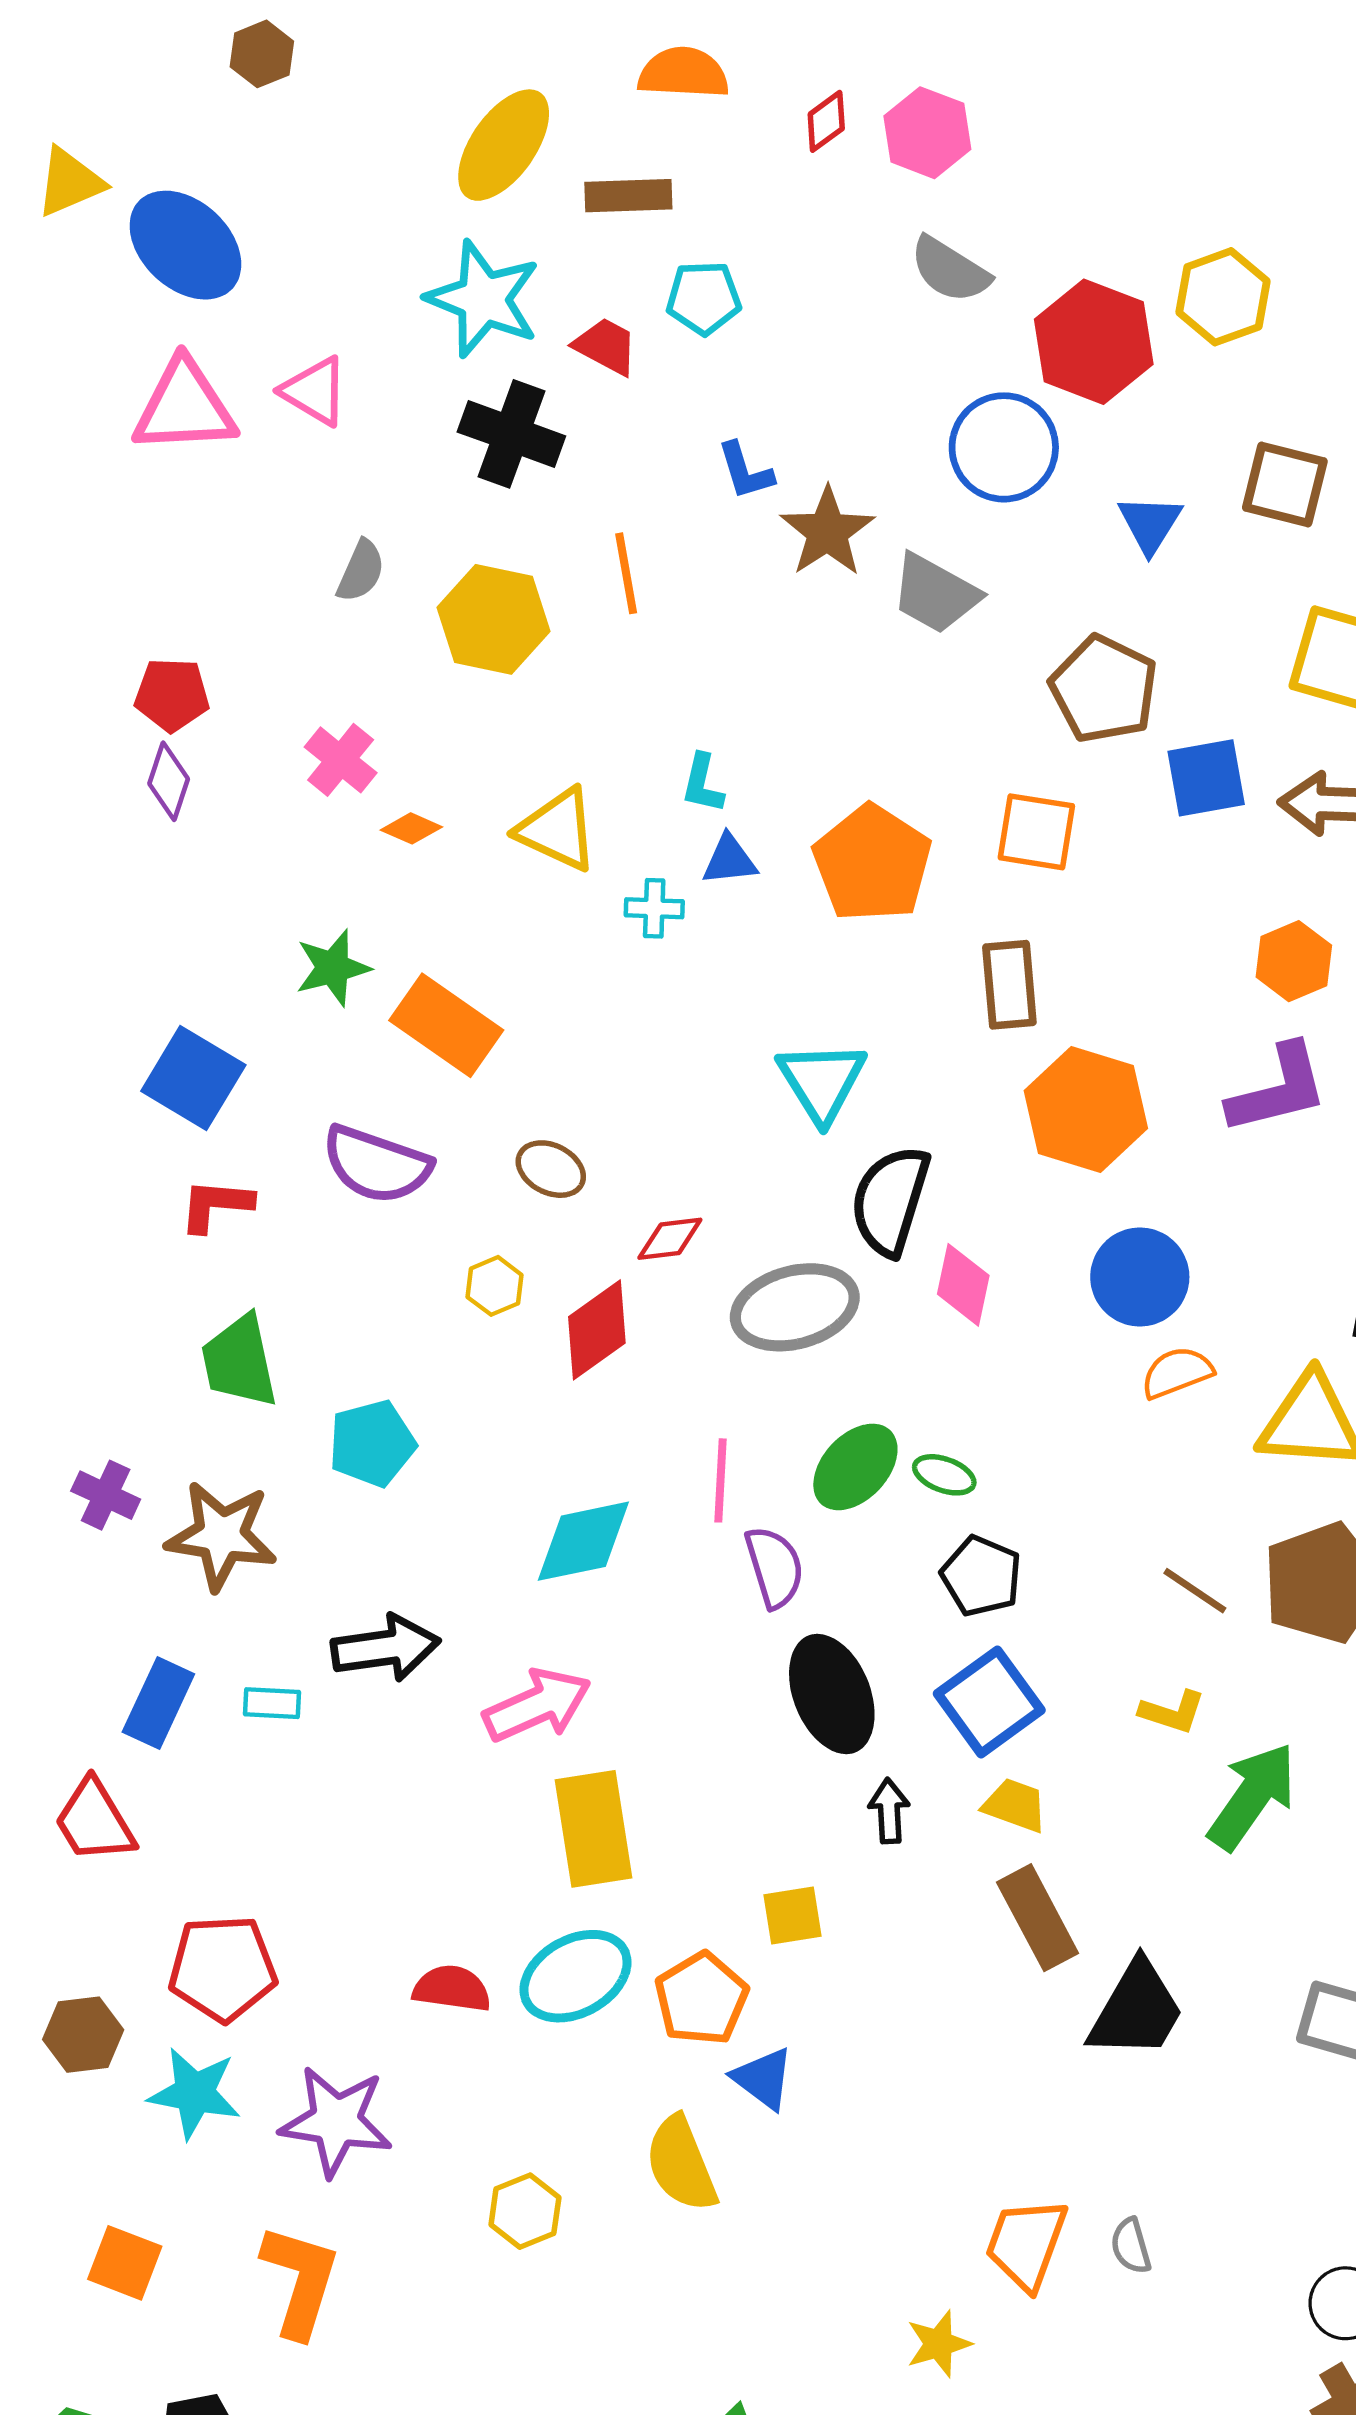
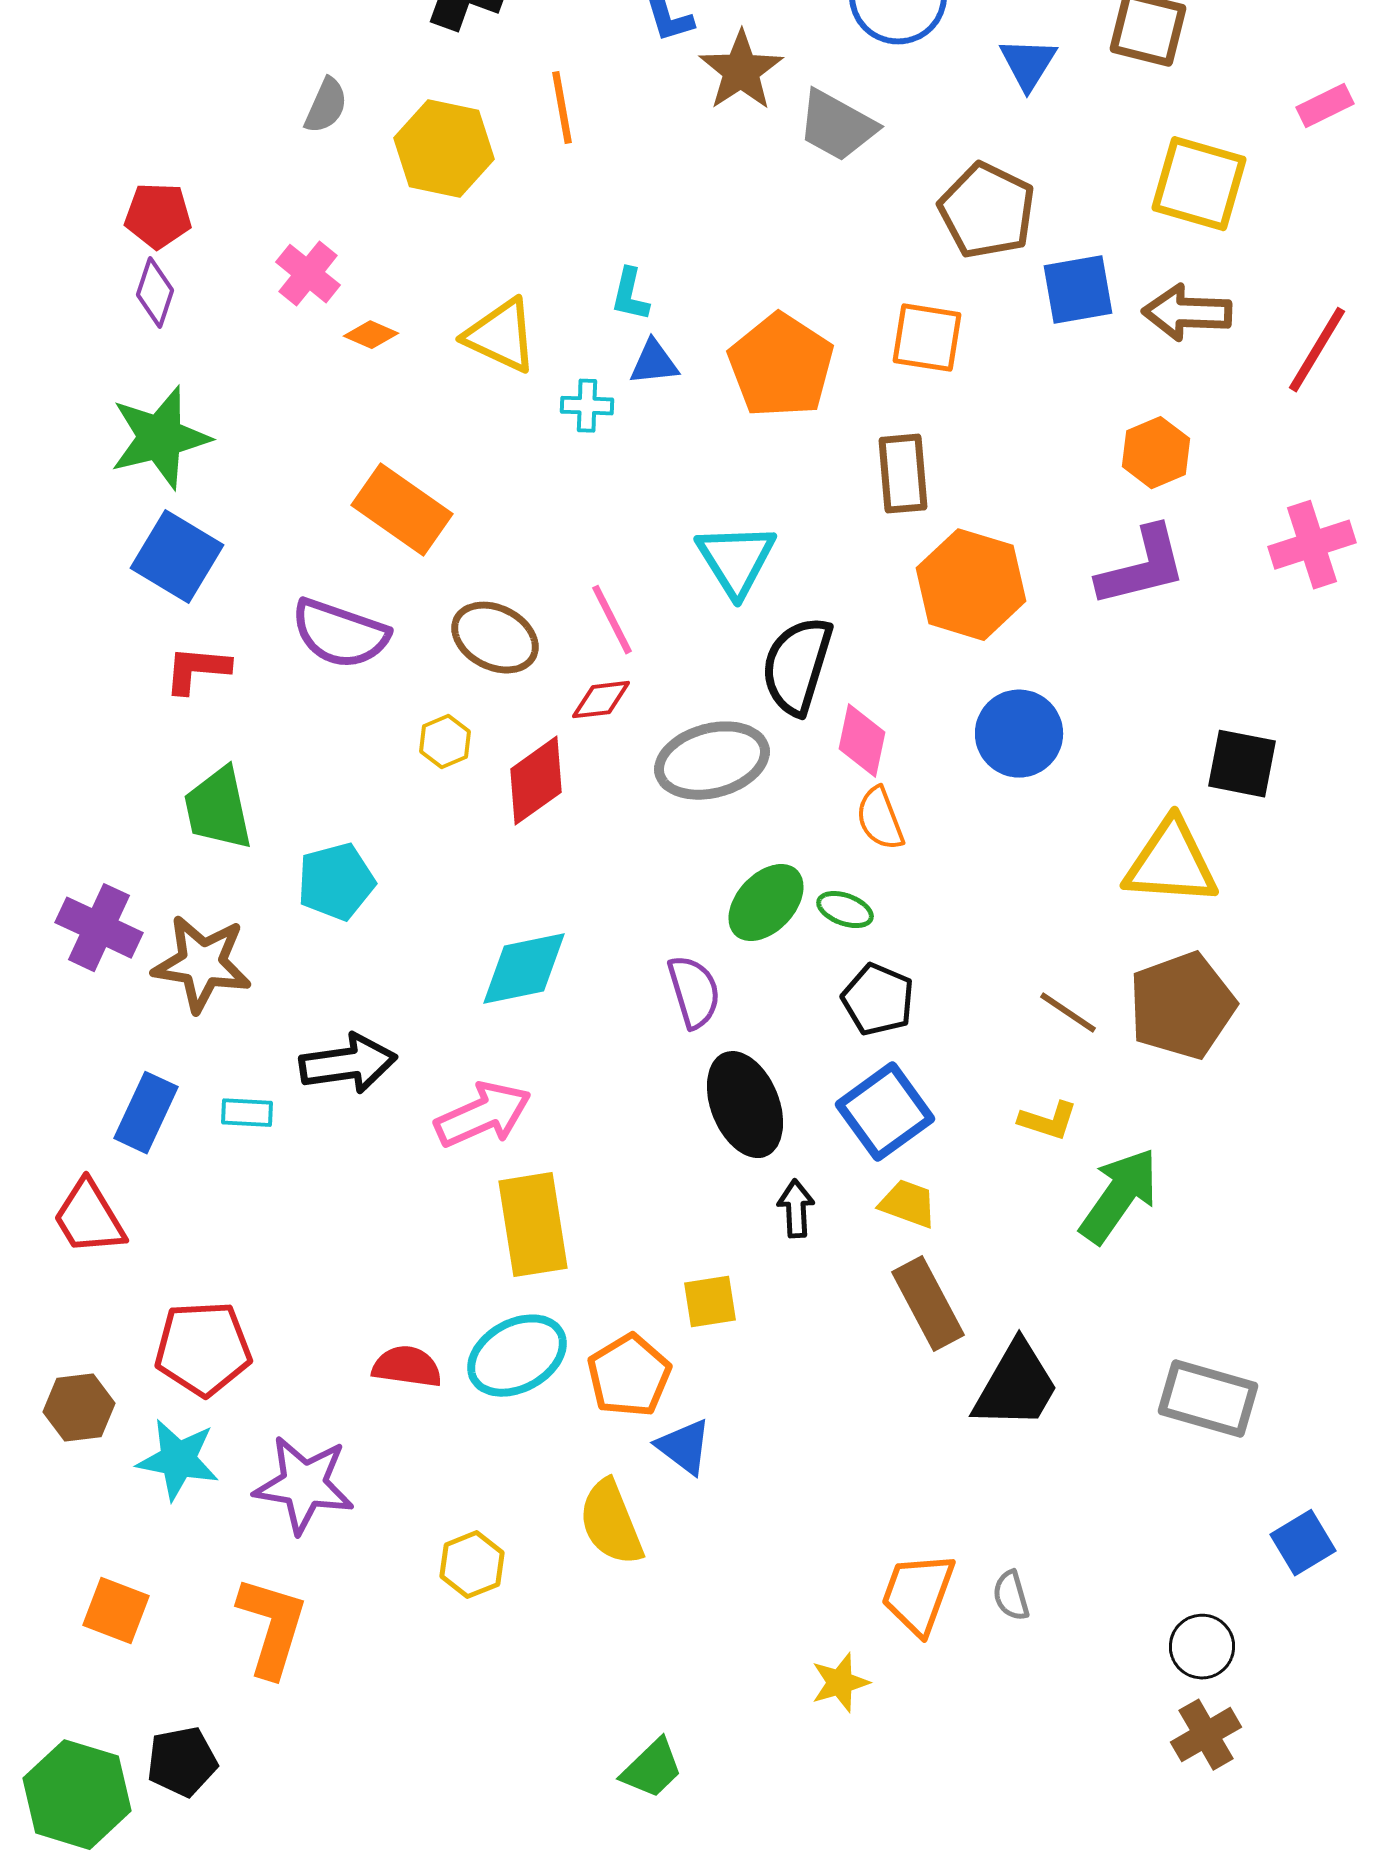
green star: (333, 968) -> (160, 438), moved, size x1.5
brown ellipse: (551, 1169) -> (495, 638), size x1.4
orange semicircle: (1177, 1373) -> (880, 819), moved, turned -90
pink line: (721, 1480) -> (612, 620), moved, turned -30
purple cross: (106, 1495) -> (99, 928), size x1.4

